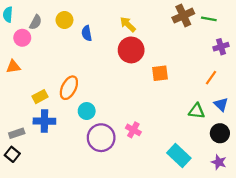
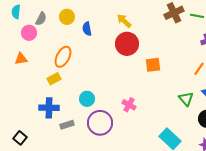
orange ellipse: (69, 88) -> (63, 57), moved
yellow rectangle: (40, 97) -> (54, 79), moved
green triangle: (197, 111) -> (186, 99), turned 42
pink cross: (133, 130) -> (129, 105), moved
gray rectangle: (17, 133) -> (67, 125), moved

